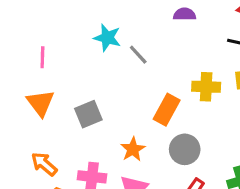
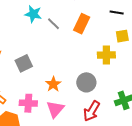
yellow cross: (206, 87) -> (106, 55), moved
orange rectangle: (167, 110) -> (82, 24), moved

